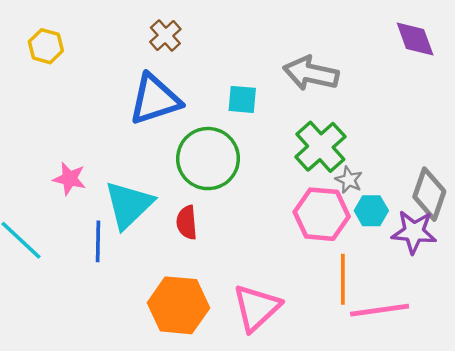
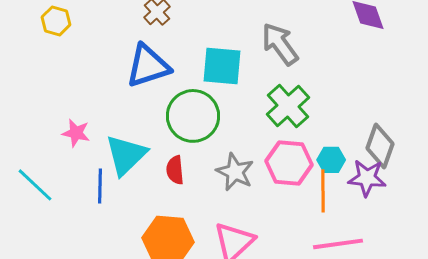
gray arrow: (311, 73) -> (280, 44), turned 42
cyan square: (242, 99) -> (222, 66), size x1.6
gray star: (349, 180) -> (235, 172), moved, size x1.6
orange line: (343, 279) -> (323, 191), moved

